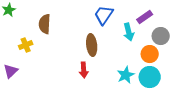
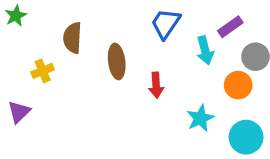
brown ellipse: (92, 45) -> (117, 61), moved
red arrow: (84, 70) -> (156, 85), moved
cyan circle: (150, 77) -> (246, 137), moved

